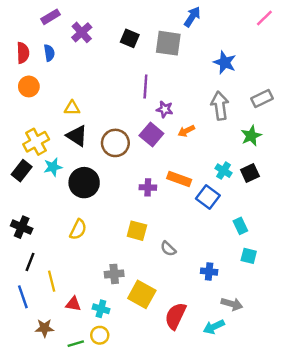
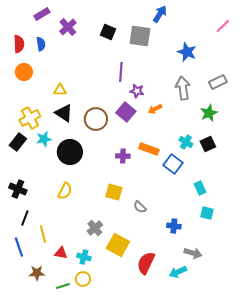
pink line: (264, 18) -> (223, 26), moved
gray cross: (114, 274) -> (95, 228), turned -35

